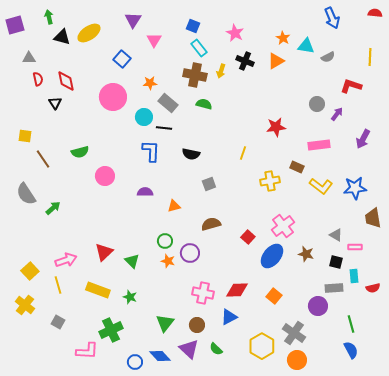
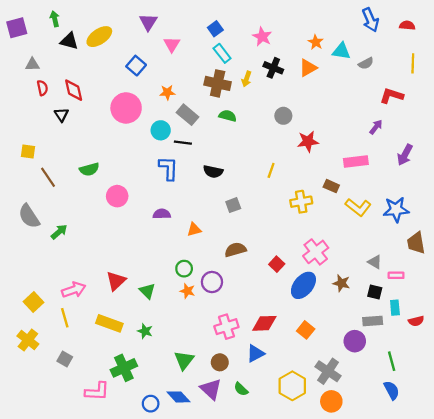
red semicircle: (375, 13) -> (407, 25), moved
blue square: (193, 26) -> (215, 29), turned 32
gray circle: (317, 104) -> (283, 116), moved
pink cross: (203, 293) -> (226, 327), turned -30

